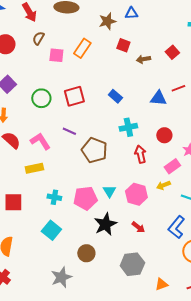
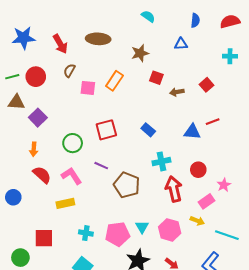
blue triangle: (131, 13) -> (181, 44), moved
green circle: (41, 98) -> (73, 143), moved
red arrow: (140, 154) -> (174, 189), size x1.4
yellow arrow: (163, 185) -> (197, 221), turned -136

